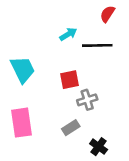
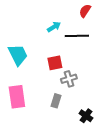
gray rectangle: (71, 128) -> (56, 101), turned -40
black cross: (99, 147) -> (86, 116), moved

